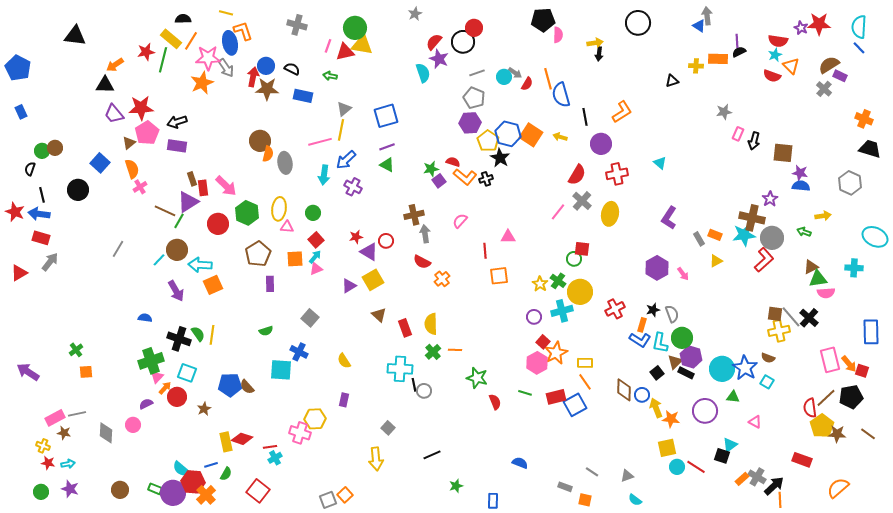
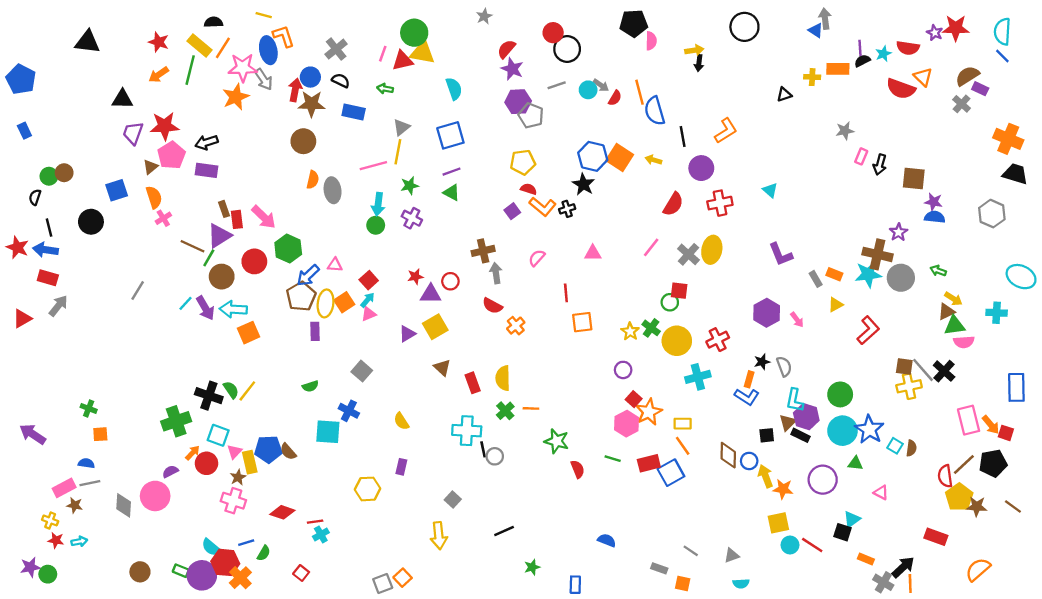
gray cross: (297, 25) -> (336, 49), moved, turned 36
black circle: (463, 42) -> (567, 49), moved
red star: (146, 52) -> (159, 42), moved, turned 30
cyan star: (775, 55) -> (883, 54), moved
orange arrow: (115, 65) -> (159, 75), moved
cyan semicircle: (423, 73) -> (454, 89), moved
red semicircle: (772, 76) -> (901, 89), size x1.4
gray pentagon: (474, 98) -> (531, 116), moved
purple trapezoid: (114, 114) -> (133, 133), turned 60
orange cross: (864, 119) -> (1008, 139), size x1.4
purple hexagon: (470, 123) -> (518, 102), moved
brown circle: (260, 141) -> (303, 141), moved
yellow pentagon: (488, 141) -> (523, 162), moved, turned 30
blue arrow: (346, 160) -> (308, 275), moved
blue square: (100, 163) -> (117, 190), turned 30
green star: (431, 169) -> (410, 186), moved
gray cross: (582, 201) -> (688, 254), moved
yellow ellipse: (279, 209) -> (326, 303), moved
green circle: (313, 213) -> (376, 225), moved
yellow arrow: (823, 216) -> (953, 299), moved, turned 42
purple L-shape: (669, 218) -> (781, 254), turned -55
pink triangle: (508, 237) -> (593, 253), moved
brown circle: (177, 250) -> (222, 277), moved
purple triangle: (369, 252) -> (431, 294), turned -30
orange square: (295, 259) -> (344, 302), turned -30
red L-shape: (764, 260) -> (868, 330), moved
purple arrow: (176, 291) -> (205, 308), moved
red cross: (615, 309) -> (718, 340), moved
cyan cross: (562, 311) -> (698, 377), moved
blue semicircle: (145, 318) -> (86, 463), moved
yellow line: (212, 335) -> (247, 391), turned 30
green circle: (682, 338) -> (840, 394), moved
cyan L-shape: (660, 343) -> (795, 400), moved
green cross: (76, 350) -> (89, 408), turned -32
brown semicircle: (768, 358) -> (911, 448), moved, turned -104
black square: (657, 373) -> (767, 435), turned 32
pink triangle: (157, 377) -> (235, 452), moved
pink circle: (133, 425) -> (155, 496), size x1.6
pink cross: (300, 433) -> (233, 501), moved
yellow rectangle: (226, 442) -> (250, 462), moved
gray cross: (757, 477) -> (883, 582), moved
orange rectangle: (742, 479) -> (866, 559), turned 64
purple star: (70, 489) -> (30, 567), moved, turned -30
red square: (258, 491) -> (301, 573), size x0.6
cyan semicircle: (635, 500) -> (741, 584), turned -40

